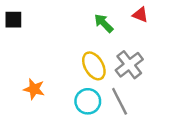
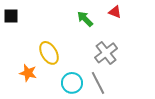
yellow ellipse: (94, 66) -> (49, 53), moved

